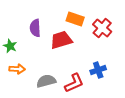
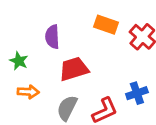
red trapezoid: (61, 40) -> (74, 69), moved
gray semicircle: (46, 81) -> (67, 108), turned -48

